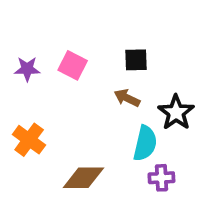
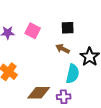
purple cross: (161, 178) -> (64, 97), moved

